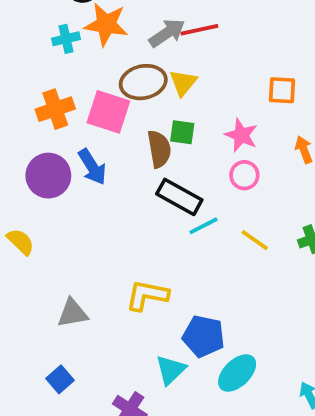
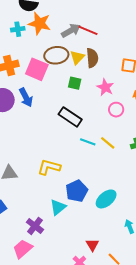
red line: (199, 30) -> (88, 30), turned 30
brown semicircle: (159, 149) -> (92, 58), moved
pink circle: (244, 175) -> (116, 110), moved
cyan line: (204, 226) -> (88, 142), moved, turned 42
blue pentagon: (203, 336) -> (77, 191), turned 30
cyan ellipse: (237, 373) -> (106, 199), moved

